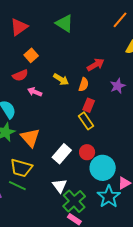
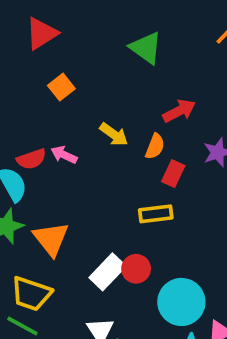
green triangle: (64, 23) -> (146, 48), moved
red semicircle: (20, 75) -> (31, 159), moved
red rectangle: (89, 105) -> (173, 174), moved
yellow rectangle: (86, 121) -> (156, 214), turned -66
red circle: (87, 152) -> (136, 269), moved

